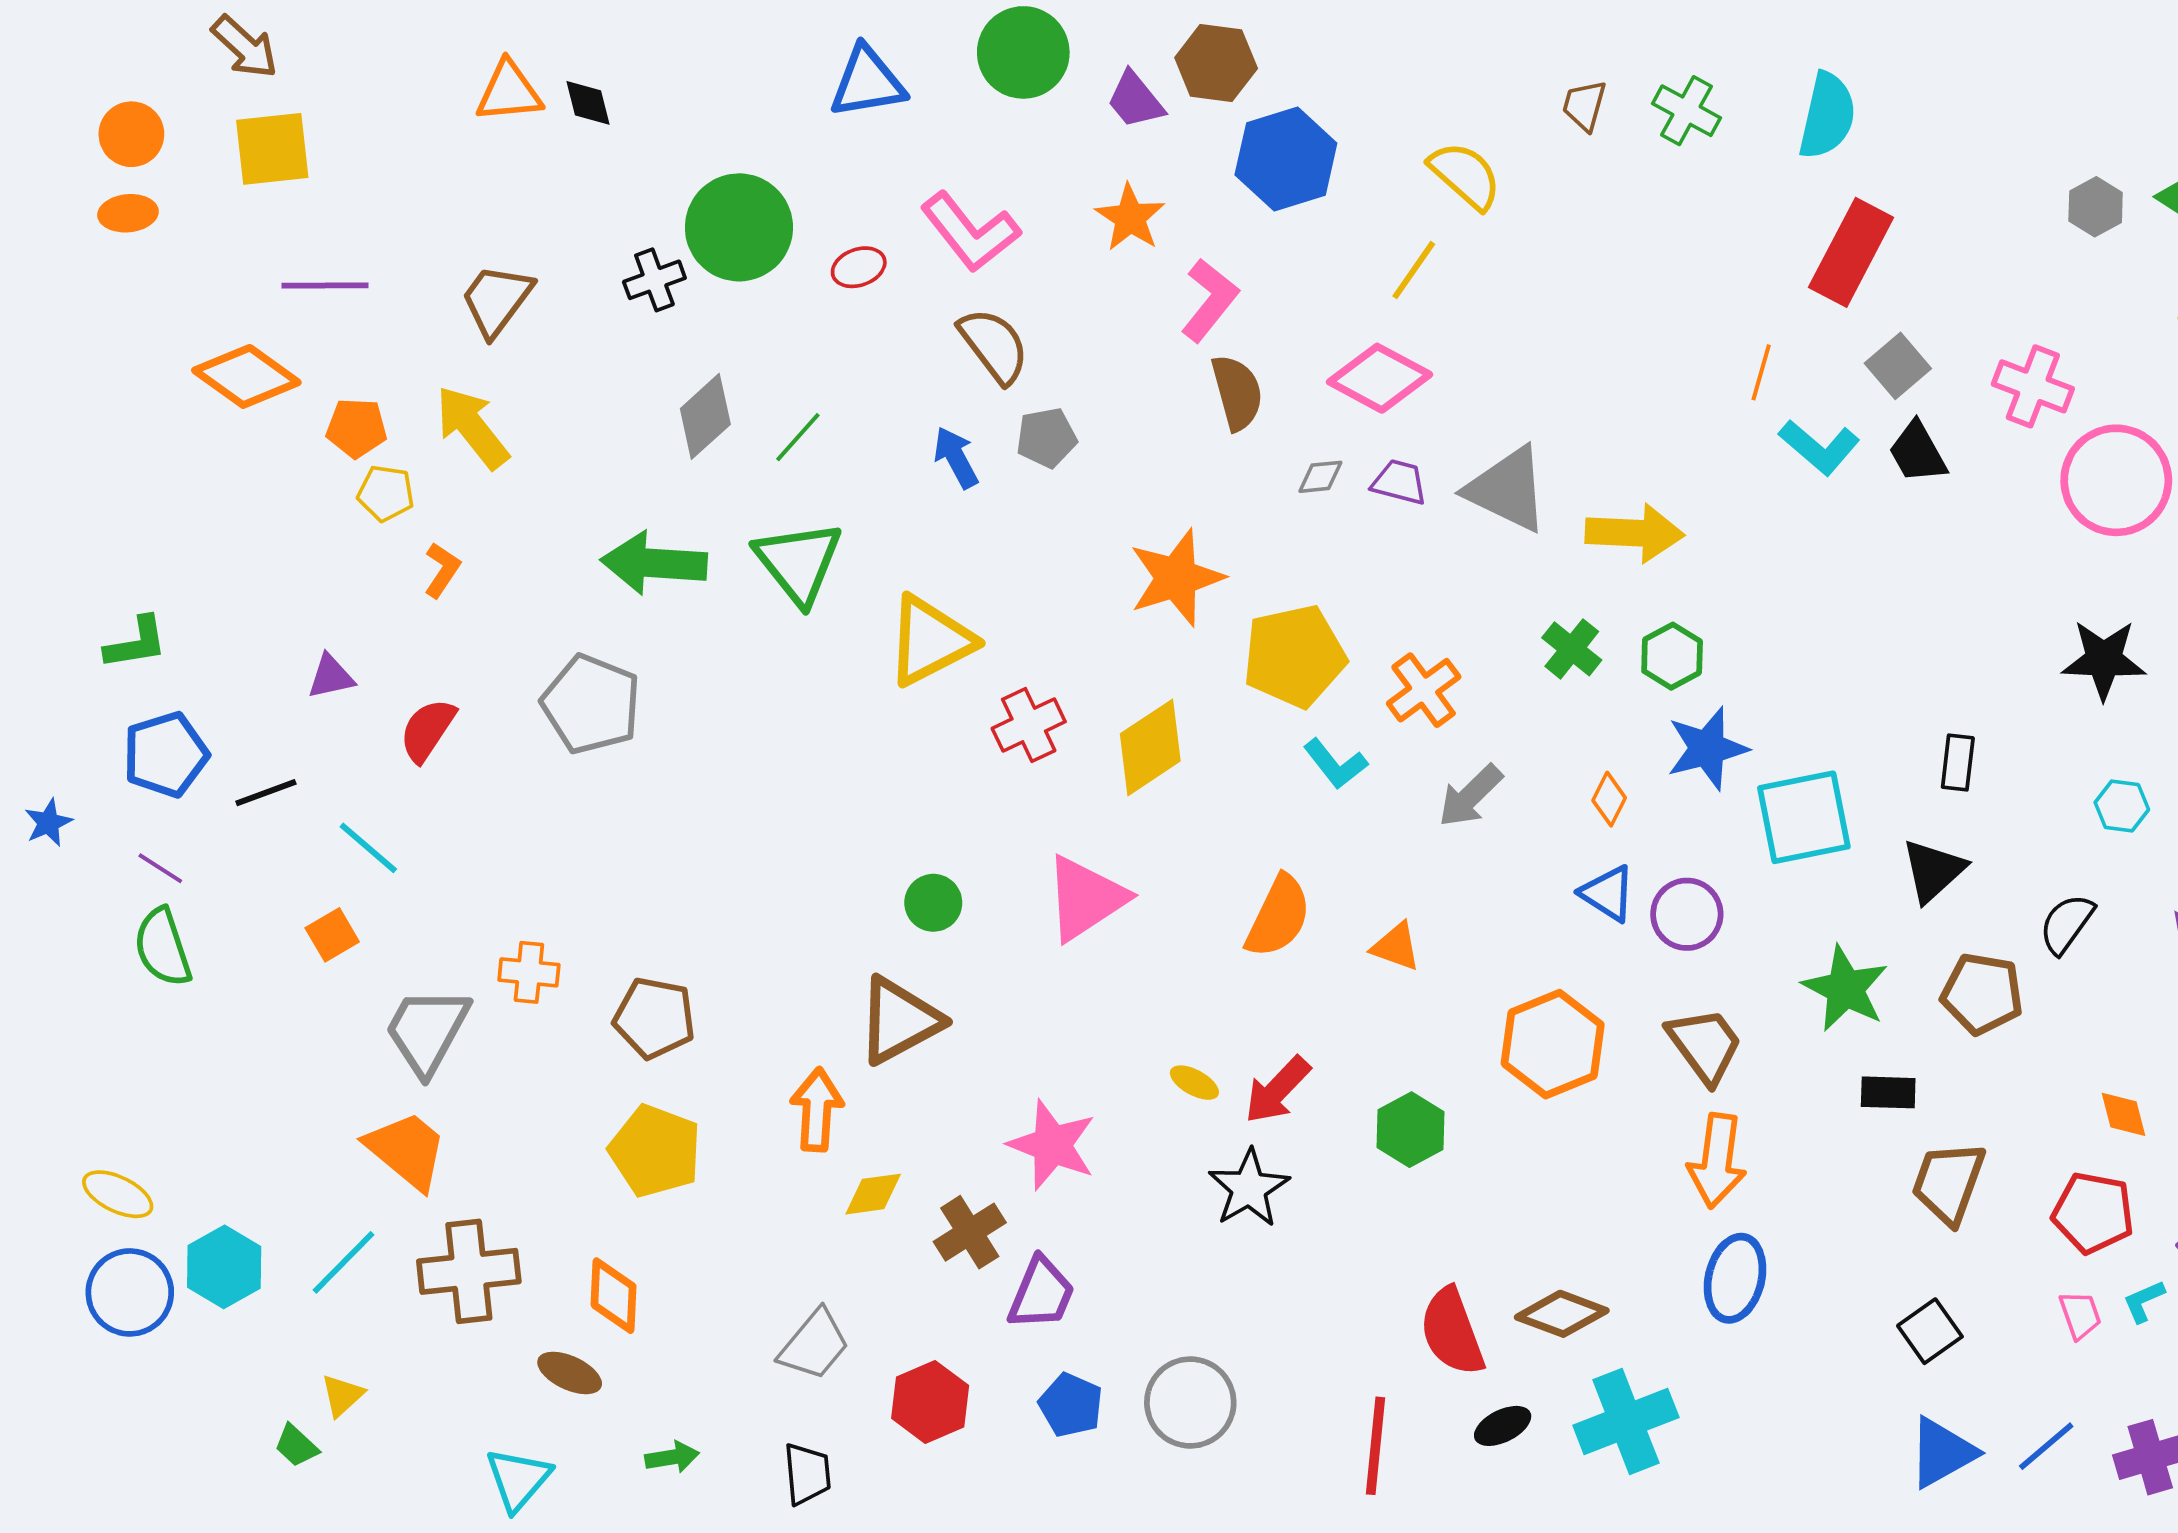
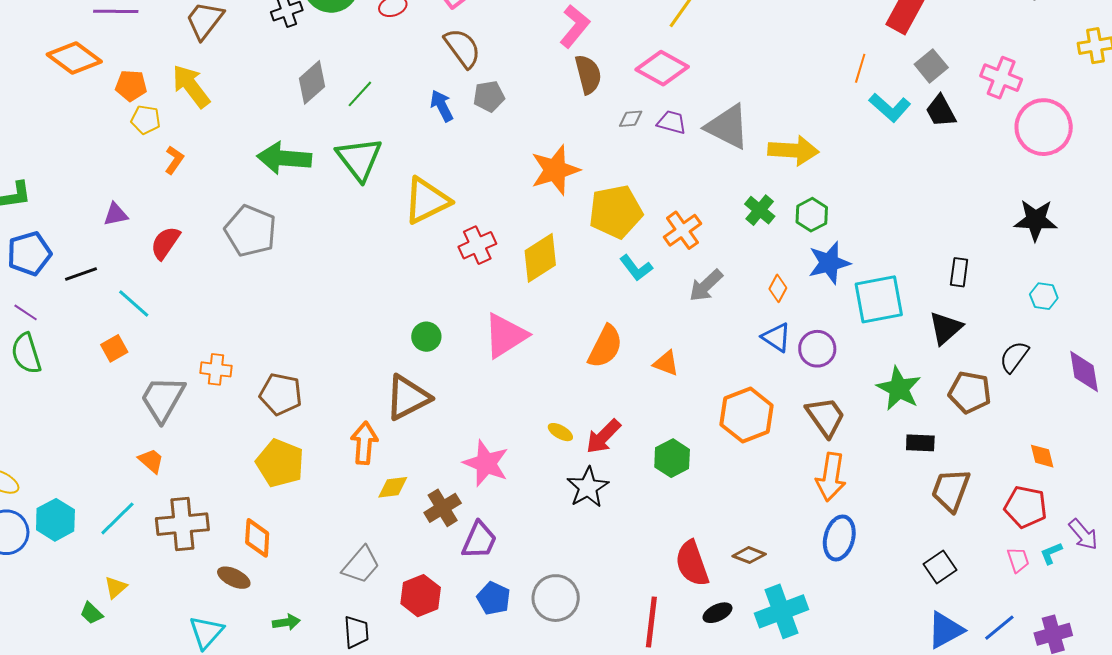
orange trapezoid: (407, 1150) -> (151, 461), size x0.6
brown diamond: (1562, 1314) -> (749, 555), size x0.7

